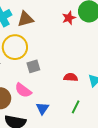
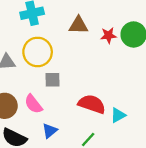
brown triangle: (25, 19) -> (78, 25), moved
red semicircle: (71, 77) -> (92, 104), size x1.6

